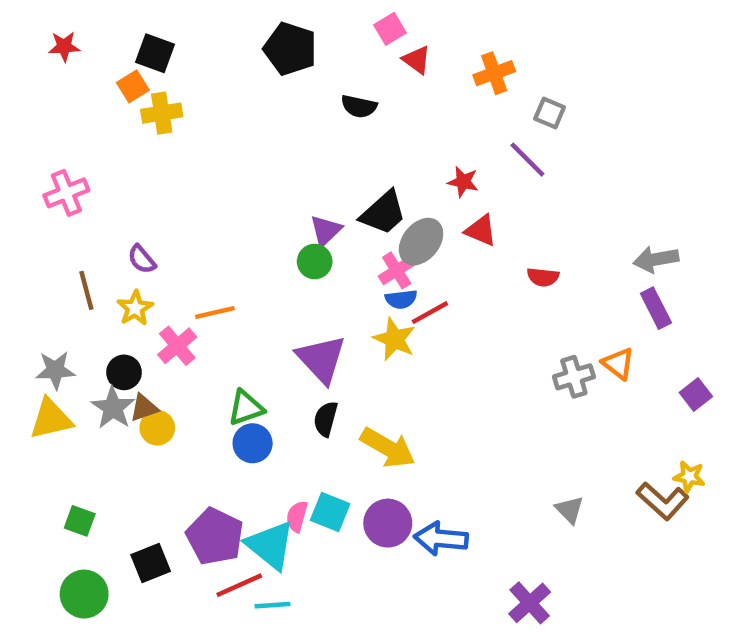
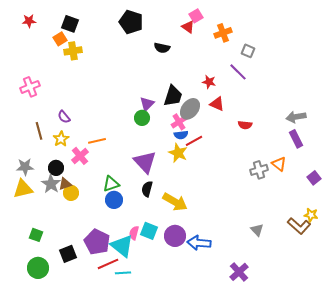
pink square: (390, 29) -> (196, 16), moved
black trapezoid: (383, 213) -> (173, 96), turned -30

